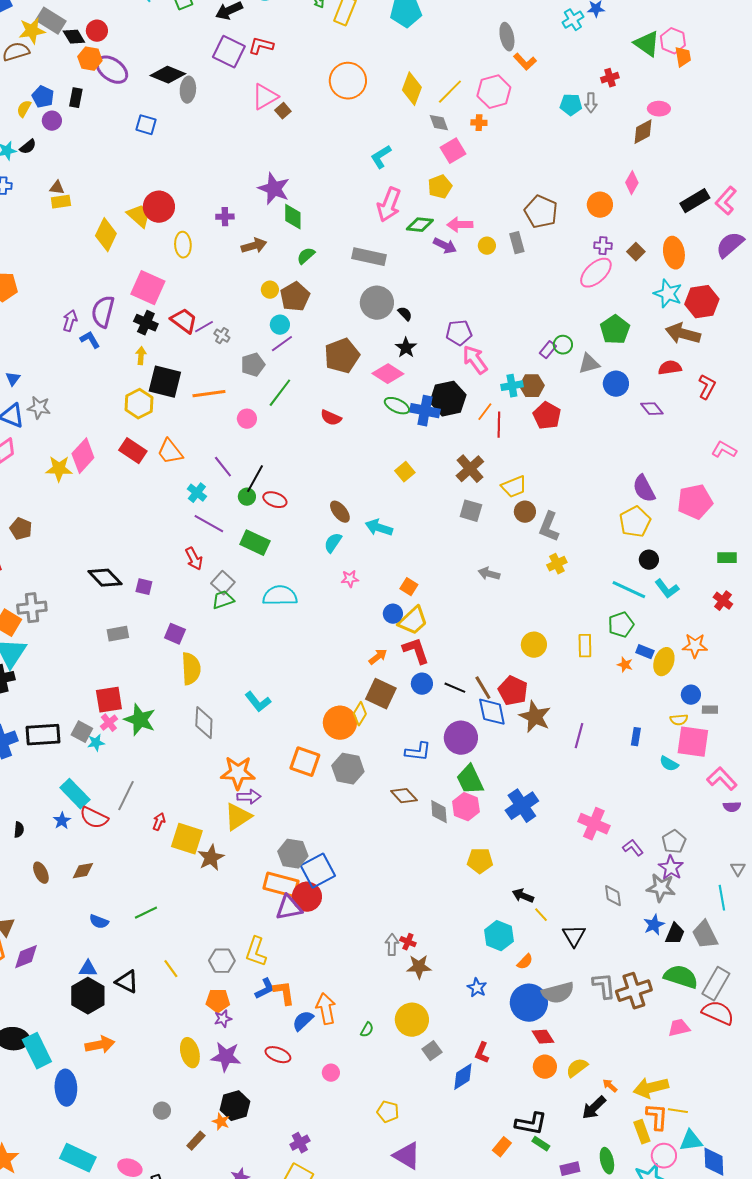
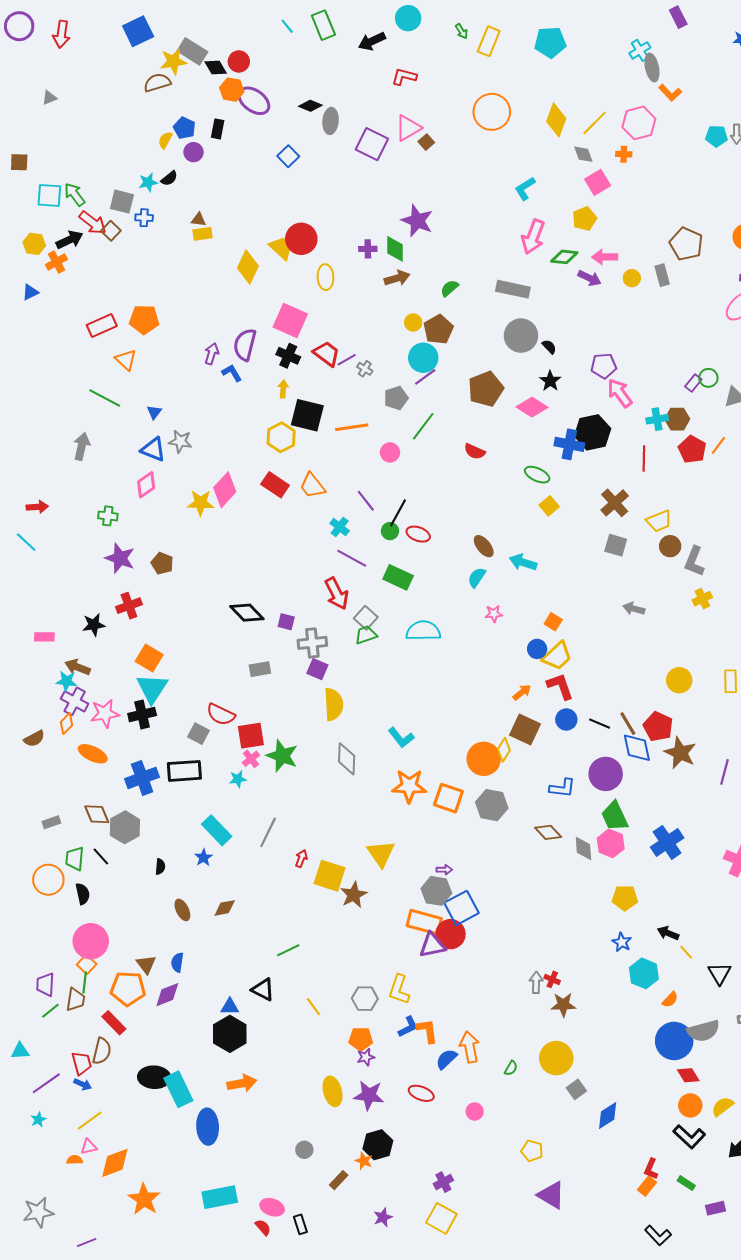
cyan cross: (573, 20) -> (640, 50), moved
purple square: (229, 52) -> (372, 144), moved
black diamond: (168, 75) -> (310, 106), size x0.7
blue square: (146, 125) -> (288, 156), turned 30
green diamond: (293, 217) -> (395, 249), moved
cyan circle: (280, 325) -> (423, 358), size x1.5
green ellipse: (397, 406) -> (537, 475), moved
orange line: (485, 412) -> (718, 445), moved
red arrow: (194, 559) -> (337, 594), size x1.4
gray cross: (32, 608) -> (312, 643), moved
gray square: (82, 732) -> (199, 734), moved
orange star: (238, 773) -> (409, 786), moved
purple arrow: (249, 797) -> (444, 870), moved, size x0.7
yellow triangle: (238, 817) -> (381, 854), turned -32
red semicircle: (94, 818) -> (221, 714), moved
blue semicircle: (99, 922) -> (177, 962), moved, turned 78
black triangle: (127, 982) -> (263, 990), moved
blue star: (477, 988) -> (622, 942), moved
red L-shape: (482, 1053) -> (651, 1169), moved
black L-shape: (531, 1124) -> (689, 1137), moved, turned 32
cyan rectangle: (78, 1158) -> (220, 1197), turned -36

